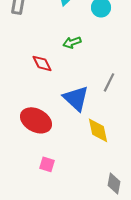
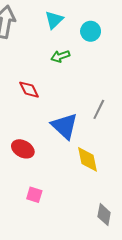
green arrow: (72, 42) -> (60, 56), moved
red ellipse: (36, 120) -> (23, 149), size x0.7

